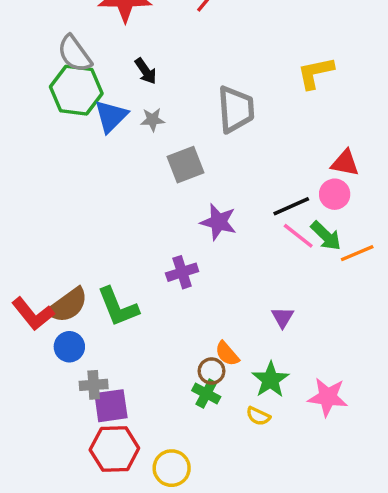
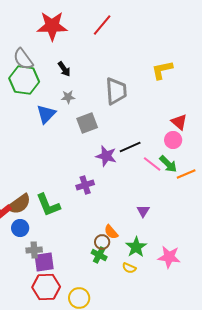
blue triangle: (111, 116) -> (46, 114), moved
red triangle: (345, 163) -> (179, 122), turned 30
black line: (291, 206) -> (130, 147), moved

